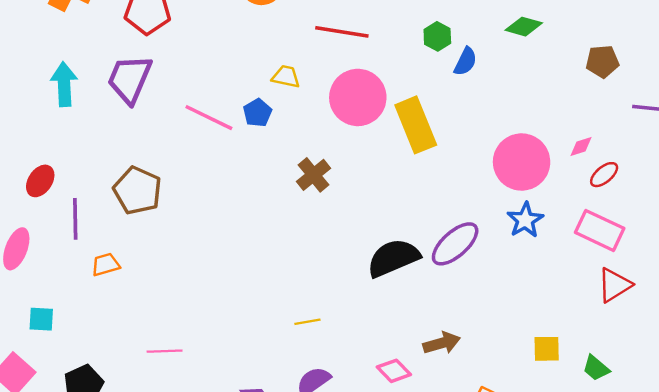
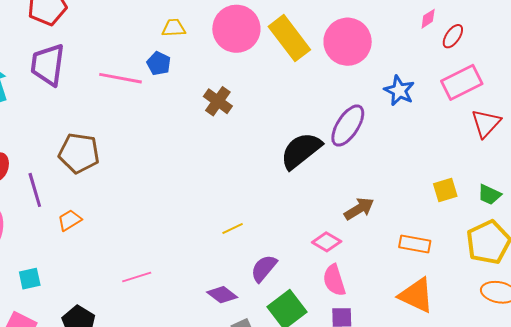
pink circle: (522, 162) -> (348, 42), moved
pink rectangle: (600, 230) -> (462, 82), turned -36
yellow line: (307, 322) -> (233, 228), moved

